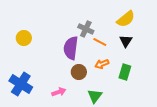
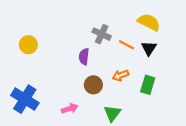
yellow semicircle: (126, 19) -> (149, 22), turned -114
orange line: (100, 42) -> (126, 45), moved
purple semicircle: (71, 48) -> (84, 57), size x0.6

